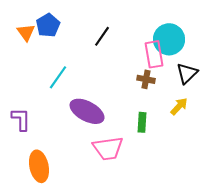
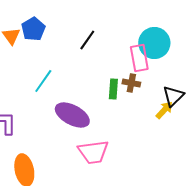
black triangle: (187, 73) -> (173, 96), moved
green rectangle: (142, 122) -> (113, 89), moved

